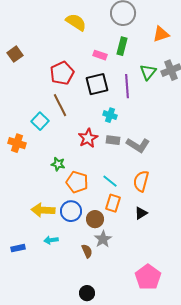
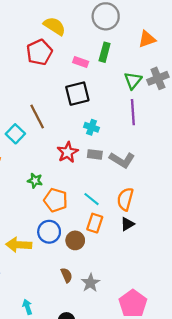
red pentagon: (62, 73) -> (39, 52), moved
purple line: (127, 86) -> (133, 112), moved
yellow arrow: (43, 210) -> (19, 245), moved
black triangle: (141, 213) -> (127, 224), moved
gray star: (103, 239) -> (90, 283), moved
cyan arrow: (51, 240) -> (27, 307), moved, turned 80

